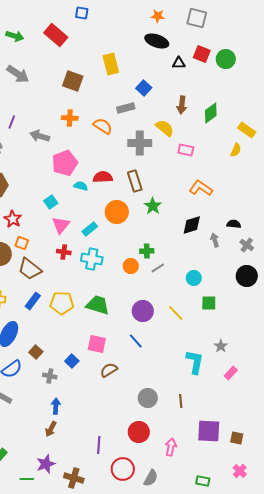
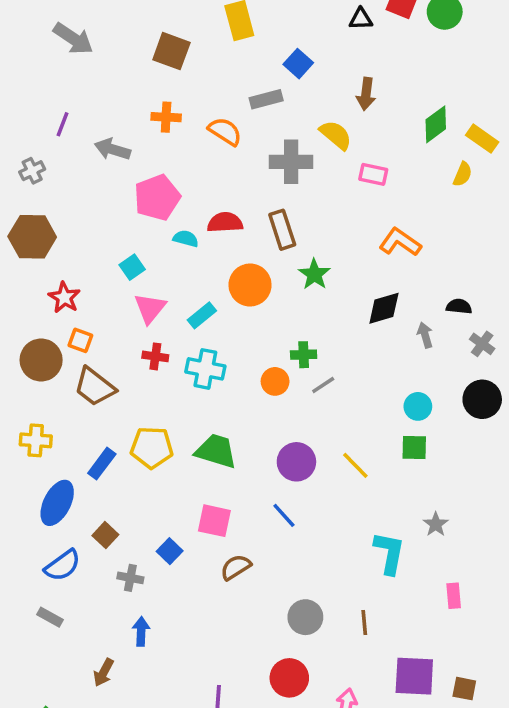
green diamond: (211, 113) -> (436, 124), moved
cyan circle: (194, 278) -> (418, 406), moved
blue rectangle: (33, 301) -> (102, 464), moved
pink rectangle: (231, 373) -> (454, 596), moved, turned -48
brown arrow: (51, 429) -> (104, 673), moved

